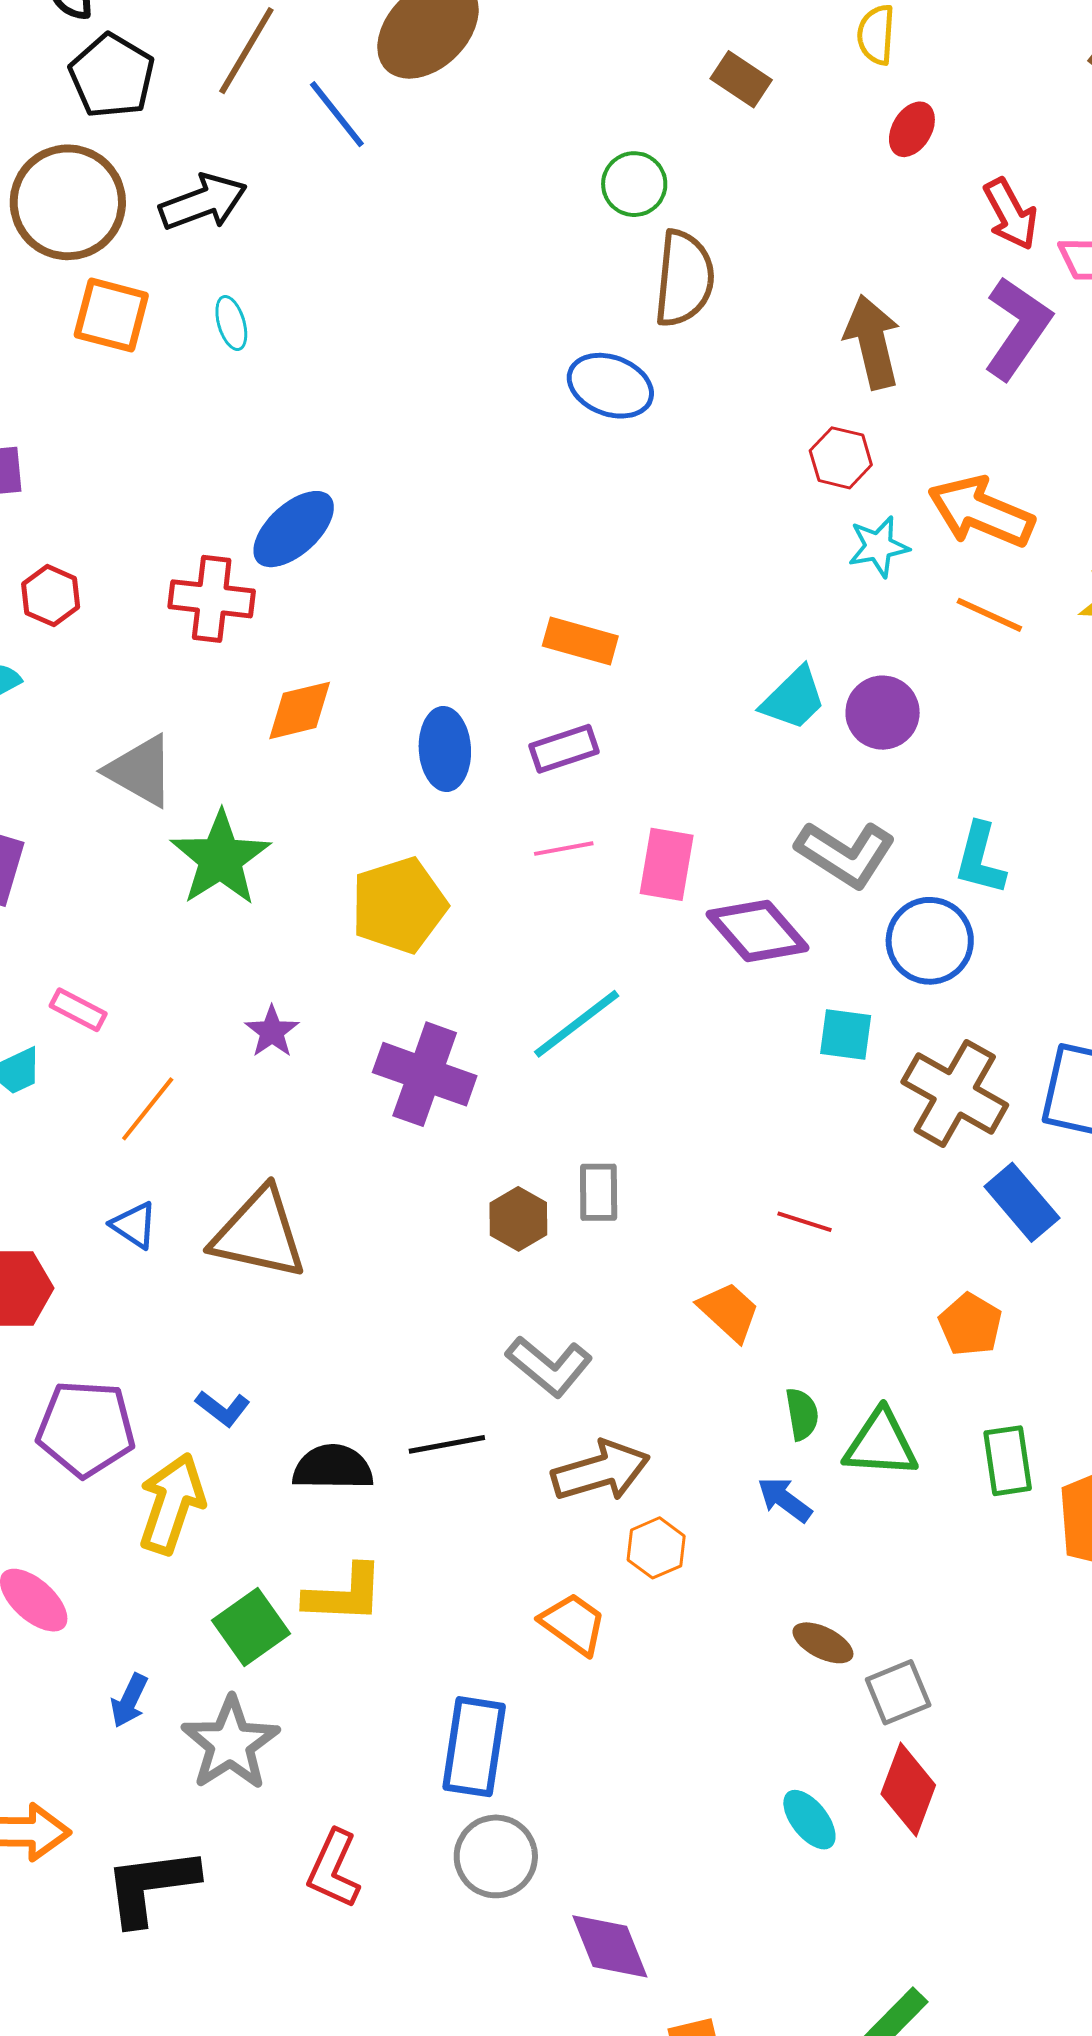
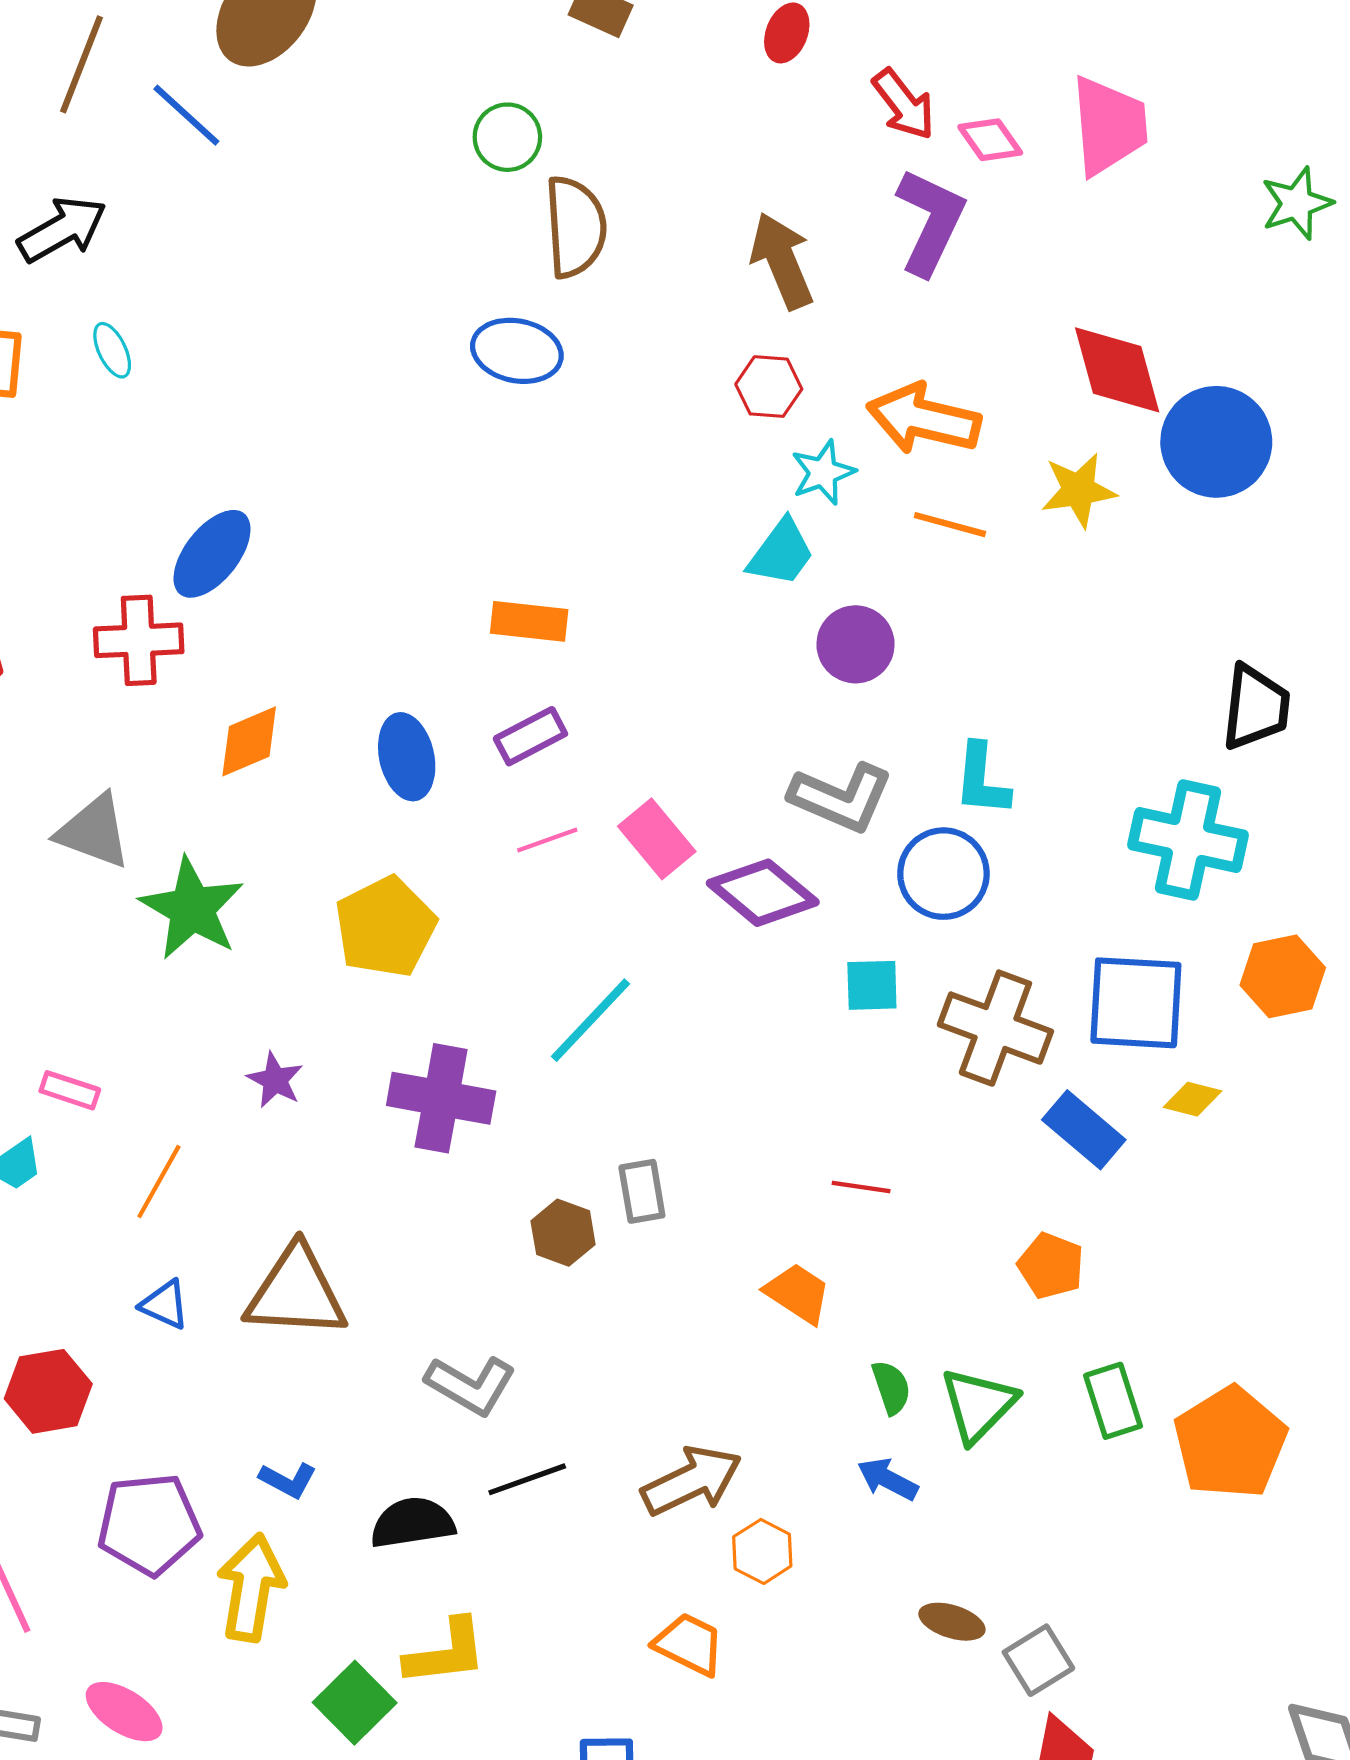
cyan trapezoid: (794, 699) -> (781, 553), moved
pink rectangle: (667, 864) -> (657, 839), turned -40
gray L-shape: (549, 1366) -> (471, 1385), moved
green triangle: (881, 1444) -> (978, 1405), turned -40

